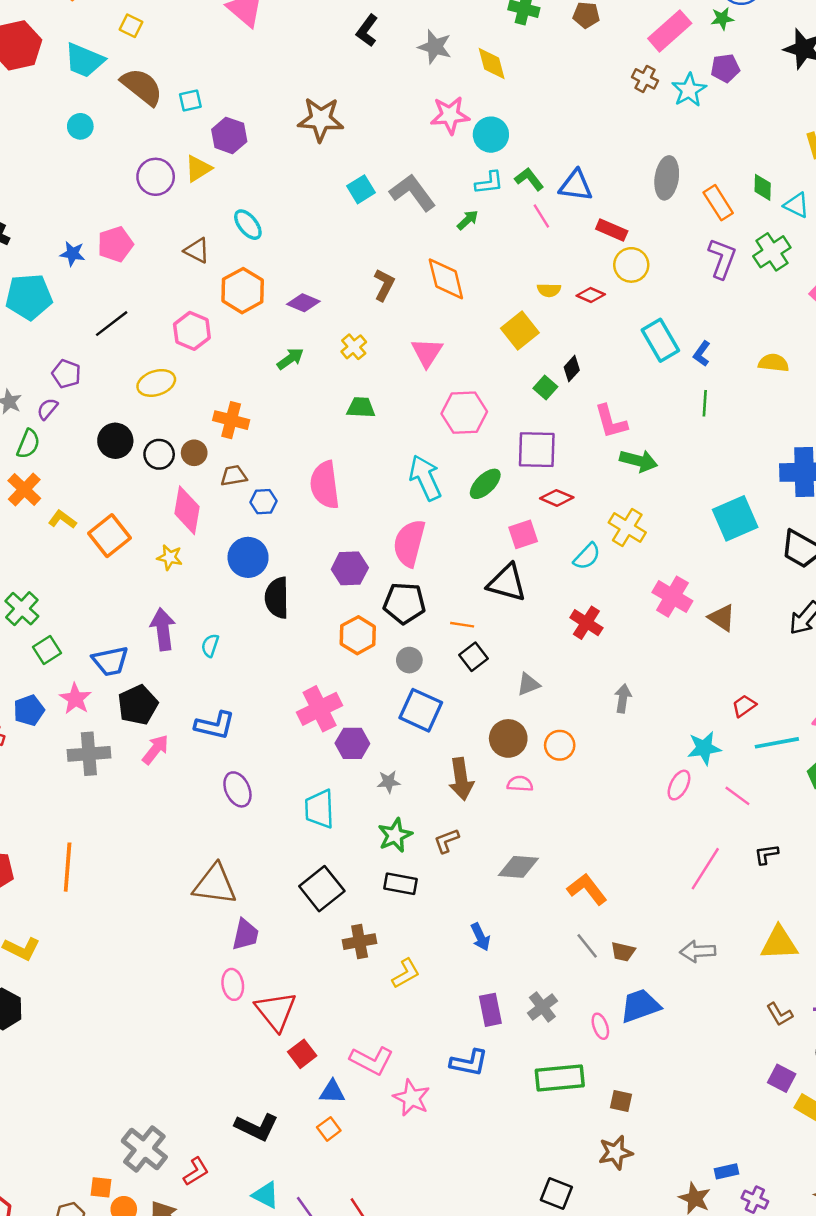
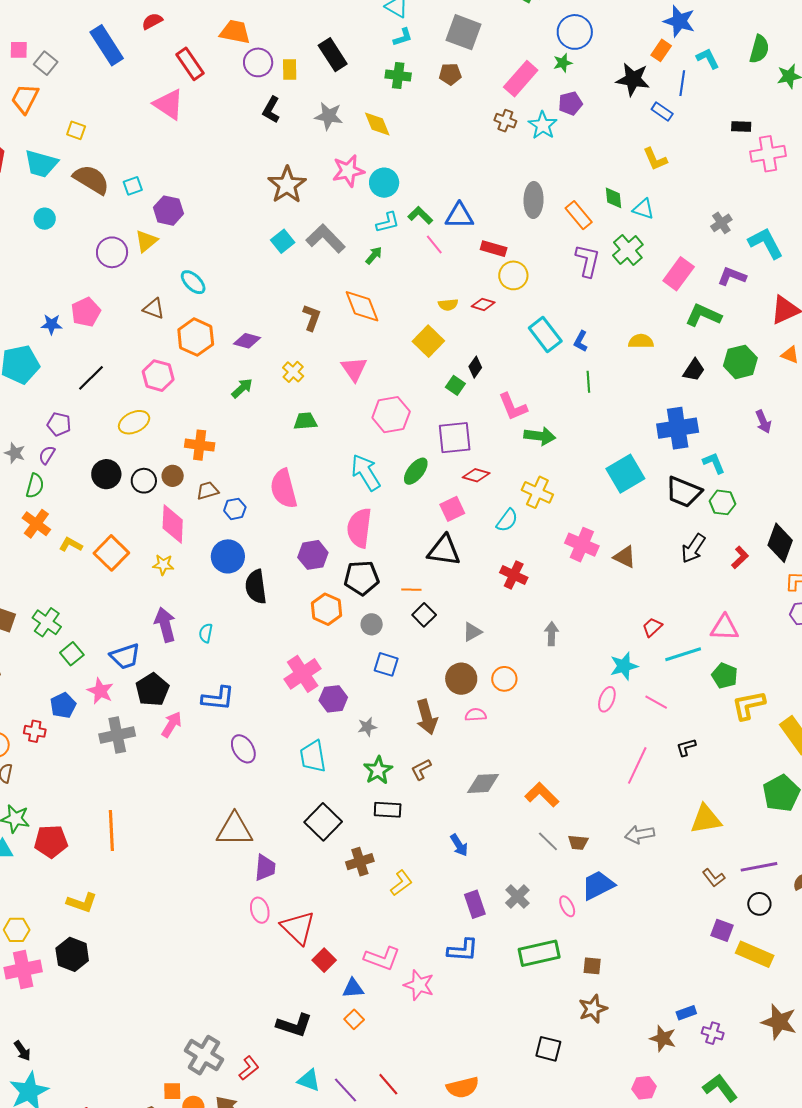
brown star: (321, 119) -> (287, 185), moved, turned -30
blue square: (421, 710) -> (386, 664), size x0.7

